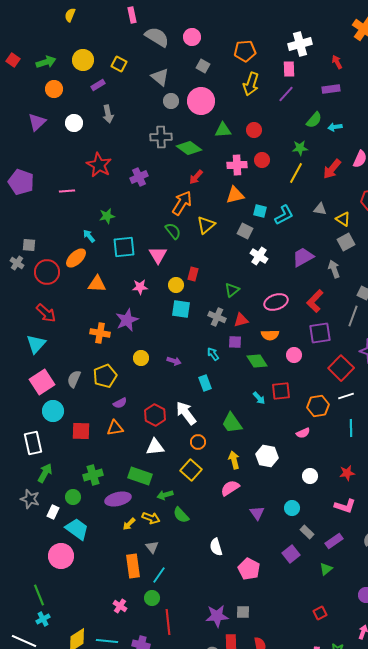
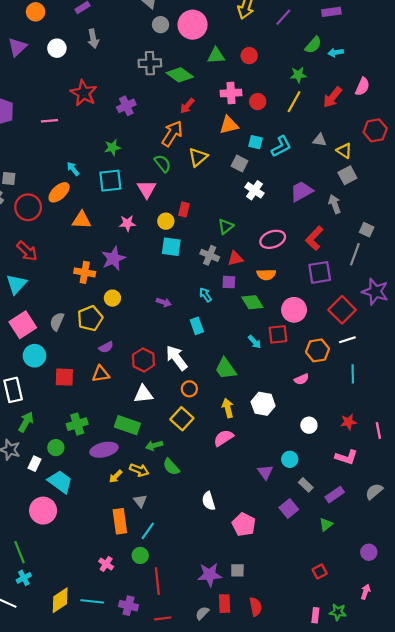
red circle: (262, 160) -> (258, 102), moved
green star: (107, 216) -> (112, 147), moved
pink circle: (294, 355) -> (294, 310), moved, size x1.5
yellow circle: (141, 358) -> (112, 298), moved
purple triangle: (257, 513) -> (265, 472), moved

